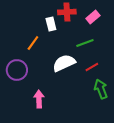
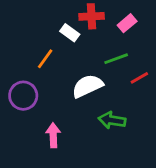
white rectangle: (51, 24) -> (70, 33), turned -40
red line: (92, 67) -> (139, 78), moved
green arrow: (101, 89) -> (112, 120), moved, turned -60

